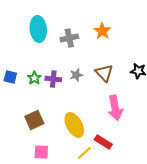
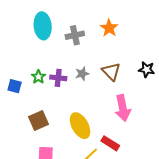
blue square: (10, 77) -> (15, 86), moved

